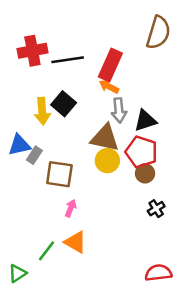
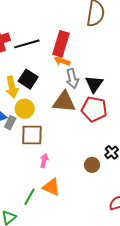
black triangle: (145, 121) -> (94, 84), turned -30
yellow circle: (107, 161) -> (25, 109), moved
brown circle: (145, 173) -> (92, 165), moved

